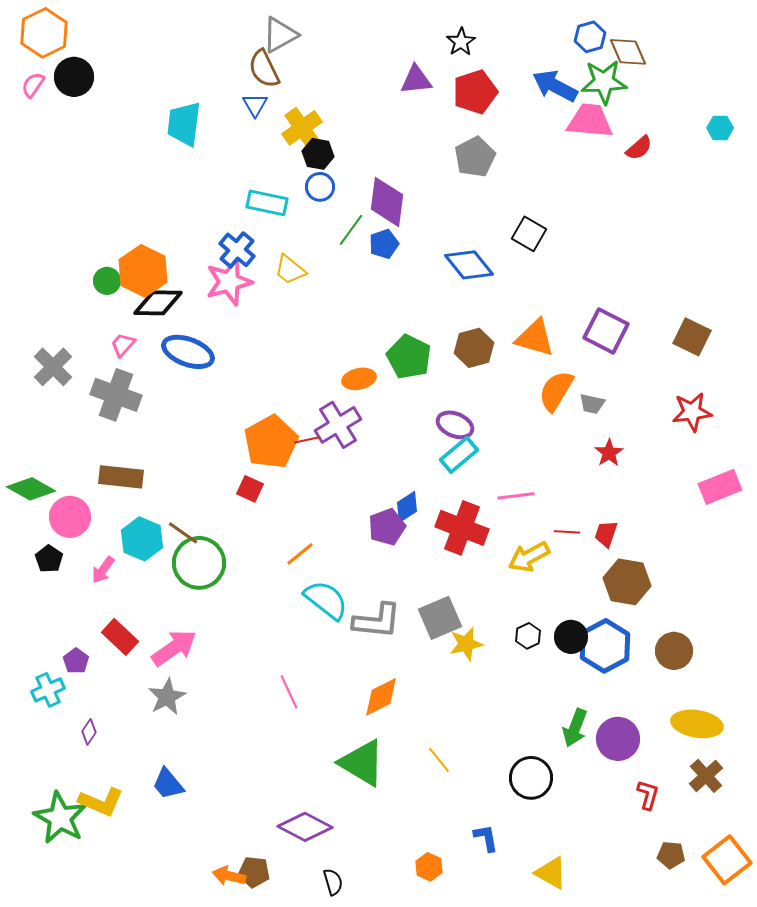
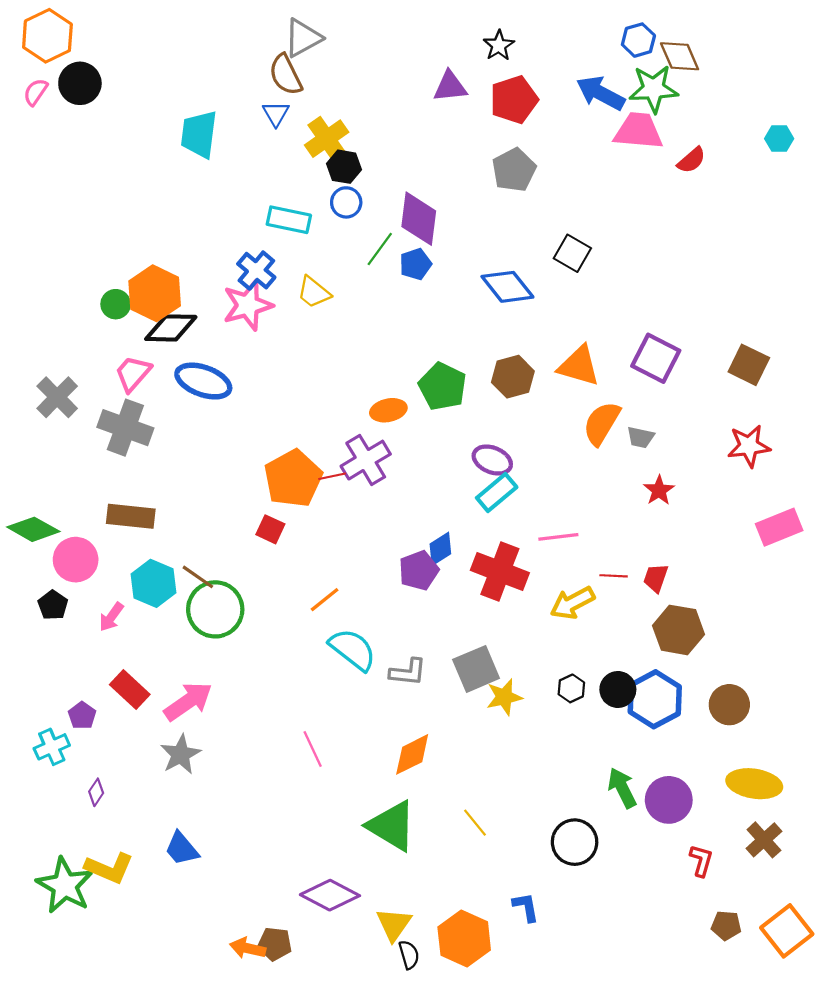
pink trapezoid: (123, 345) -> (133, 373), size x1.4
gray L-shape: (377, 621) -> (408, 672), size x0.7
green arrow: (575, 728) -> (622, 788), turned 132
orange hexagon: (429, 867) -> (464, 938), size x1.8
yellow triangle: (551, 873) -> (394, 924), moved, turned 36
black semicircle: (333, 882) -> (409, 955), moved

